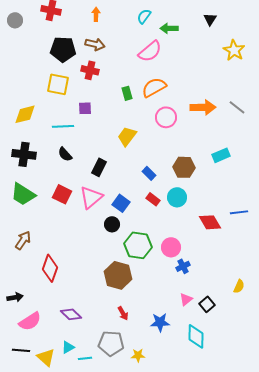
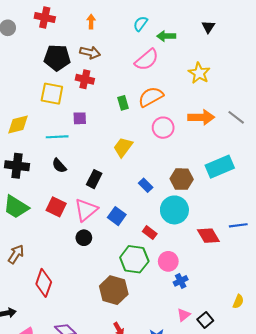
yellow star: (234, 50) -> (199, 73), moved
cyan rectangle: (221, 155) -> (220, 167), size x1.5
cyan circle: (177, 197) -> (174, 210), size x1.4
red rectangle: (153, 199) -> (150, 233), moved
black circle: (112, 224) -> (84, 238), moved

